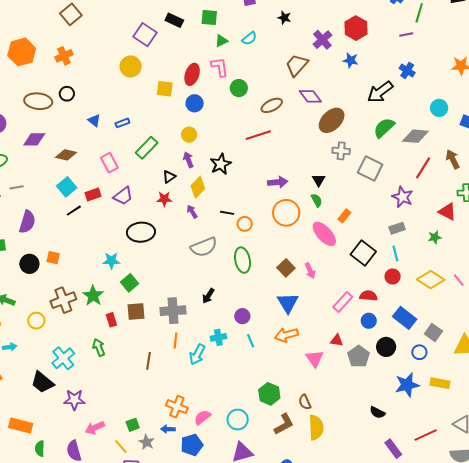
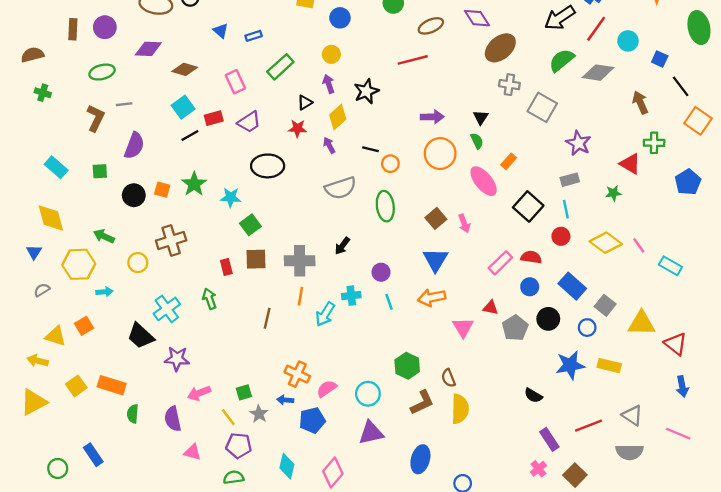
red line: (423, 168) -> (596, 29), moved
green star: (93, 296) -> (194, 184), moved

